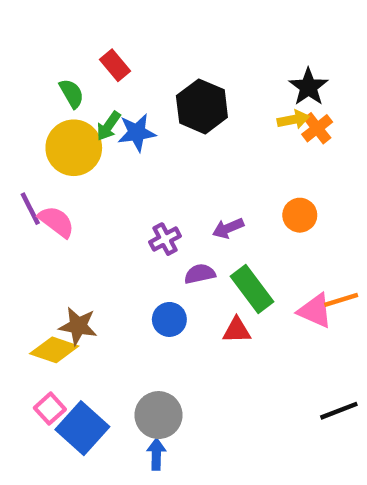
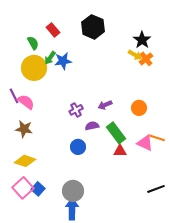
black hexagon: (202, 106) -> (93, 27), moved
yellow arrow: (293, 120) -> (135, 55), turned 40
orange circle: (300, 215) -> (139, 108), moved
orange line: (341, 300) -> (157, 138), turned 35
brown star: (78, 326) -> (24, 129), moved
red triangle: (237, 330) -> (120, 151), moved
pink square: (50, 409) -> (23, 188), size x1.5
blue square: (82, 428) -> (38, 189), moved, size x0.6
blue arrow: (156, 454) -> (72, 209), size x1.5

